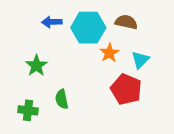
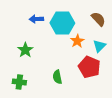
brown semicircle: (126, 22) -> (98, 19), moved, turned 35
green semicircle: (62, 99) -> (57, 77), moved

